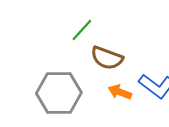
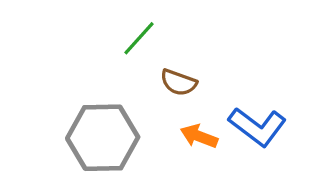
brown semicircle: (107, 58) -> (178, 82), size x0.7

